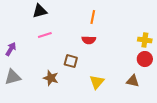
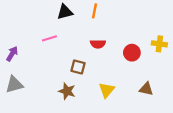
black triangle: (40, 11) -> (65, 12), moved
orange line: (93, 17) -> (95, 11), moved
red circle: (145, 59) -> (132, 53), moved
brown star: (51, 78) -> (67, 91), moved

